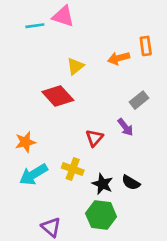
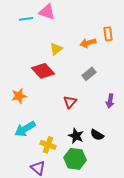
gray rectangle: (139, 100) -> (89, 74), moved
purple arrow: (125, 127) -> (110, 101), moved, turned 48
orange star: (25, 142) -> (19, 96), moved
yellow cross: (73, 169) -> (48, 145), moved

